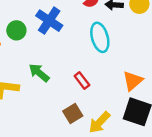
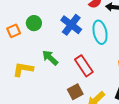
blue cross: (49, 21) -> (71, 25), moved
red rectangle: (82, 80) -> (84, 66), size x1.5

